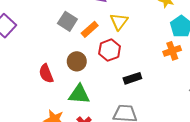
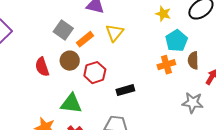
red hexagon: (110, 50) -> (95, 73), moved
brown circle: (77, 61) -> (70, 61), moved
red semicircle: (46, 74) -> (42, 67), moved

